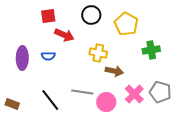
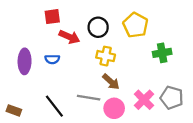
black circle: (91, 15) -> (98, 27), moved
brown arrow: (114, 71) -> (111, 82), moved, turned 30

